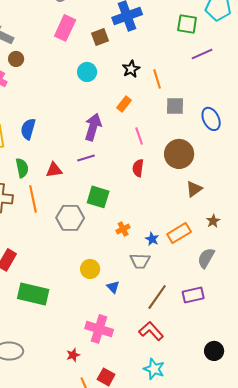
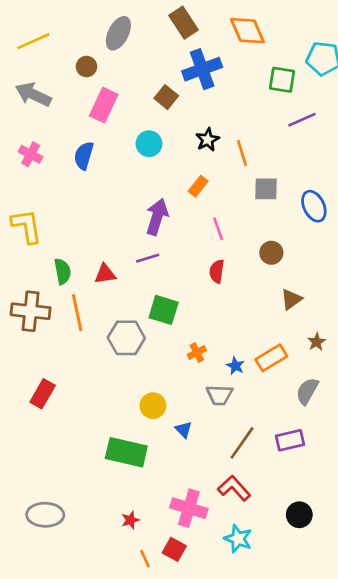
pink rectangle: (65, 28) -> (104, 105), moved
brown square: (100, 37) -> (166, 97), turned -30
brown circle: (16, 59) -> (86, 67), moved
blue semicircle: (28, 129) -> (84, 156), moved
brown circle: (179, 154) -> (271, 253), size x0.6
green rectangle: (33, 294) -> (126, 452), moved
pink cross: (99, 329) -> (189, 508), moved
black circle: (214, 351) -> (299, 515), moved

